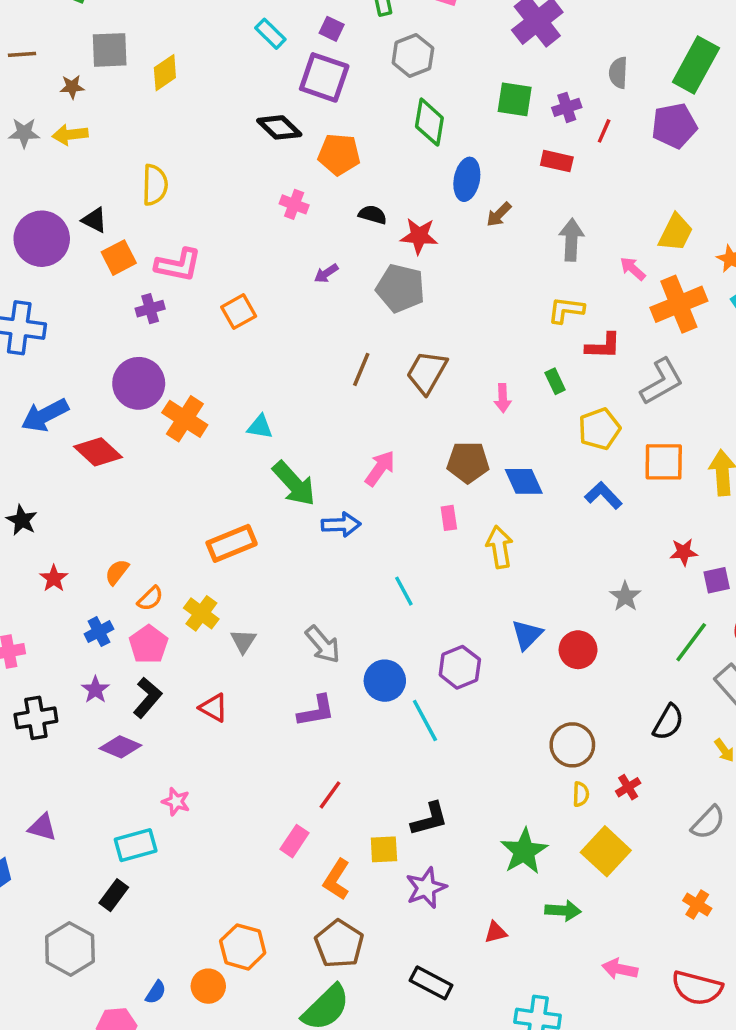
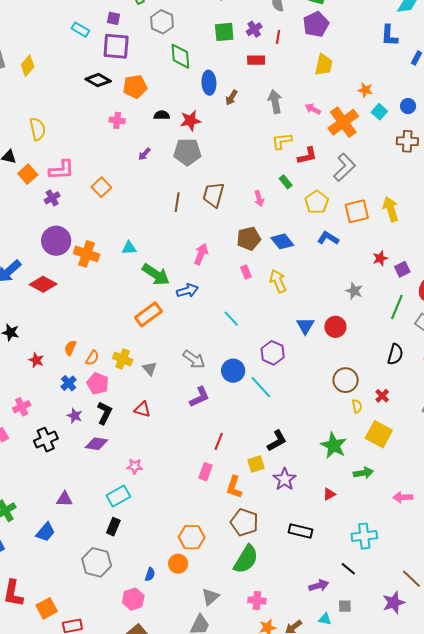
yellow trapezoid: (676, 233) -> (324, 65), moved
orange rectangle: (232, 543) -> (148, 314), moved

